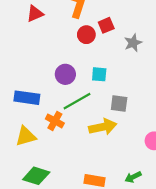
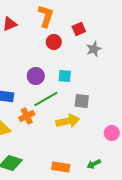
red square: (106, 25) -> (79, 29), moved
orange cross: (55, 121) -> (27, 116), turned 35

